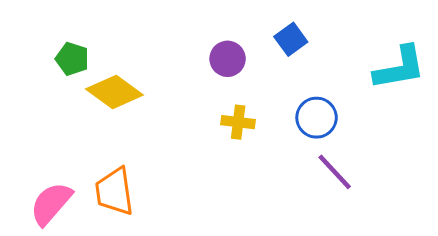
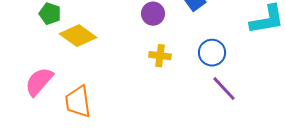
pink semicircle: (51, 204) -> (39, 82), moved

